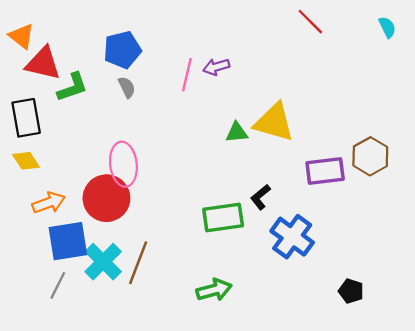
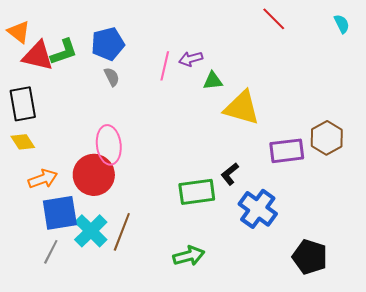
green L-shape: (72, 87) -> (64, 52), moved
green triangle: (237, 132) -> (213, 81), moved
black pentagon: (351, 291) -> (310, 257), size x1.6

